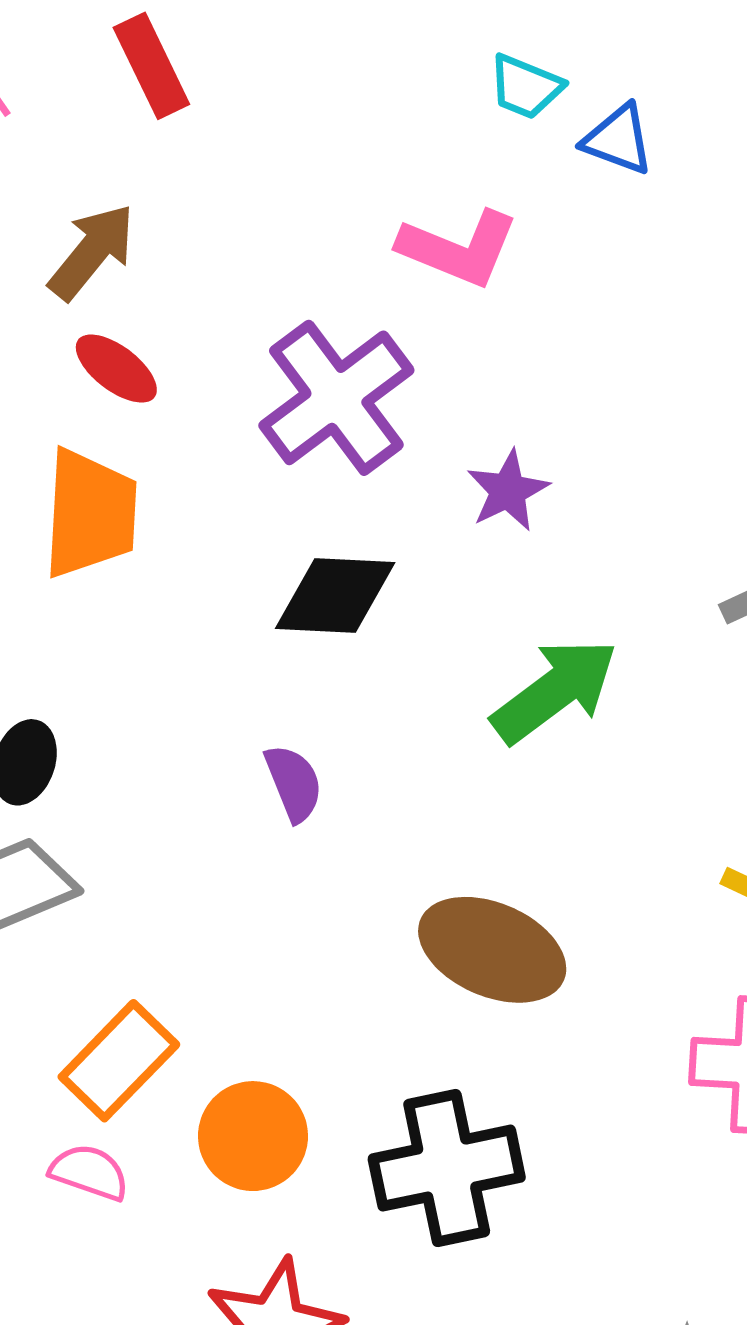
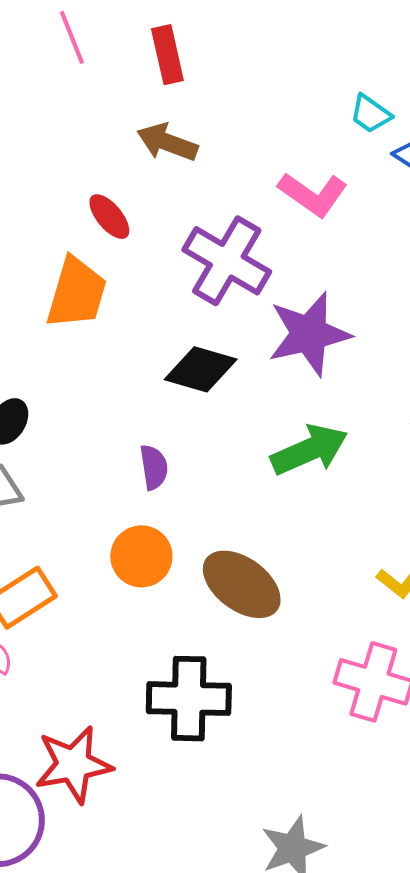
brown arrow: (92, 252) -> (167, 142), moved, turned -122
purple cross: (336, 398) -> (227, 261), turned -36
purple star: (508, 491) -> (309, 334), size x1.8
orange circle: (253, 1136) -> (141, 556), moved

